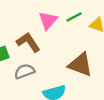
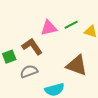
pink triangle: (48, 20) -> (49, 28), turned 36

